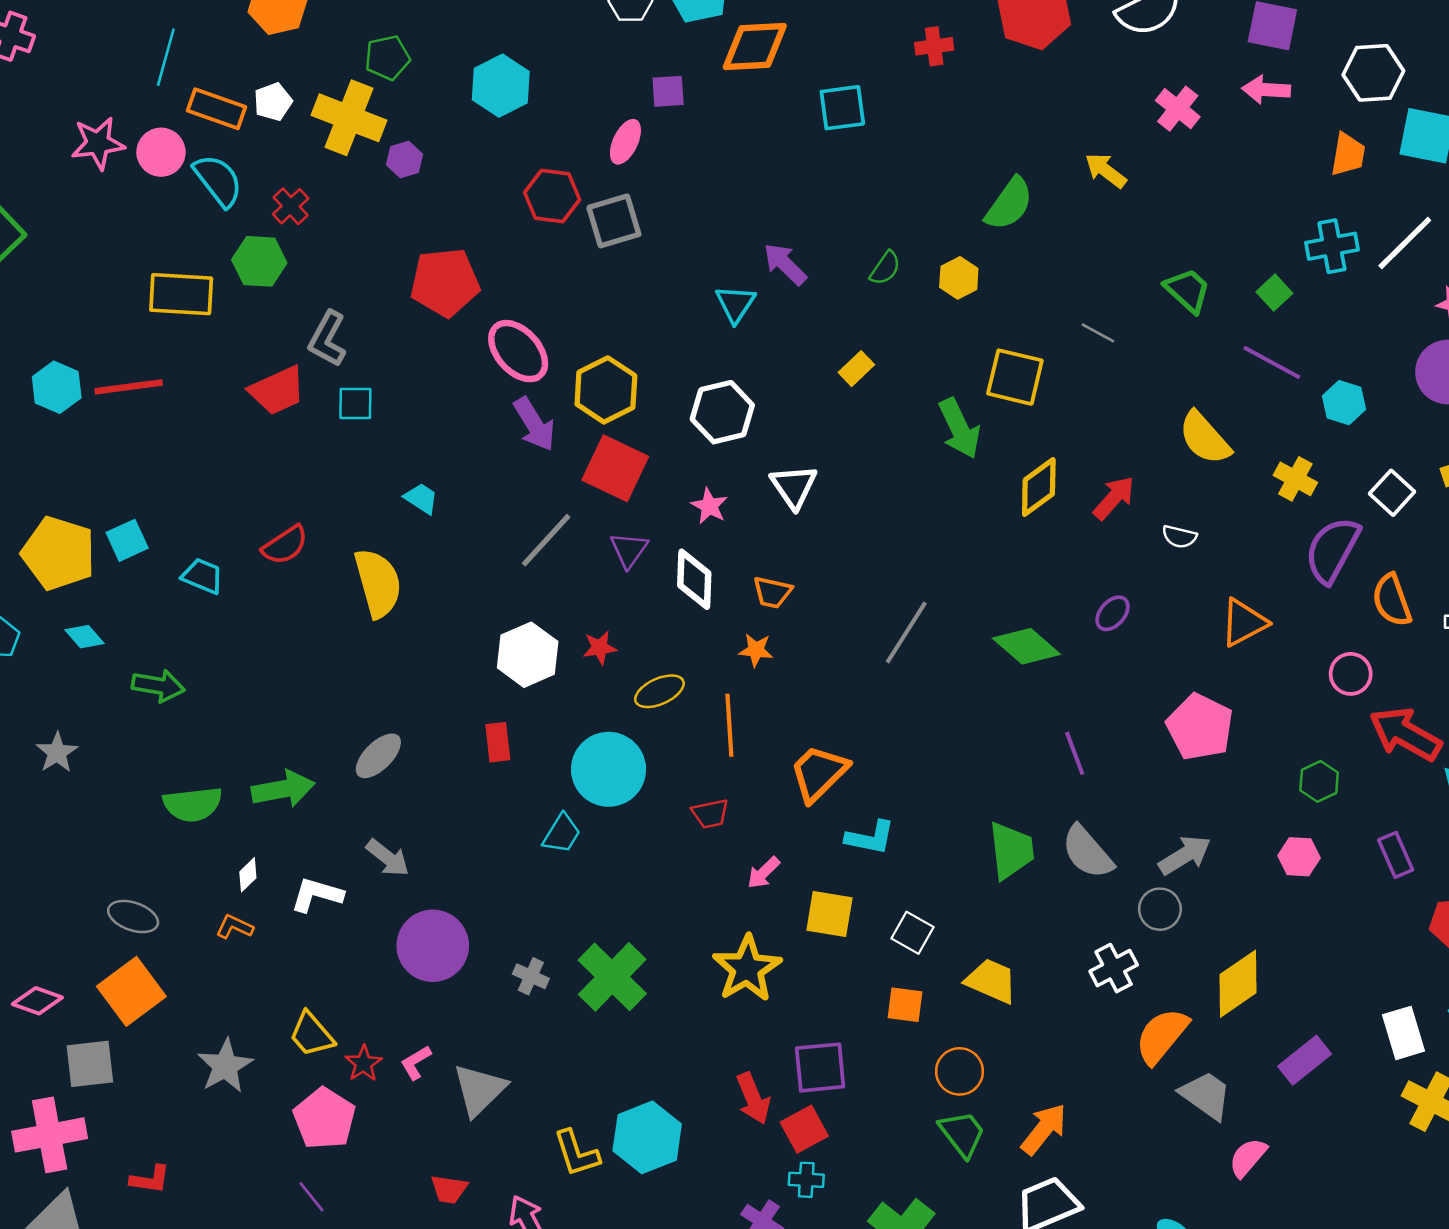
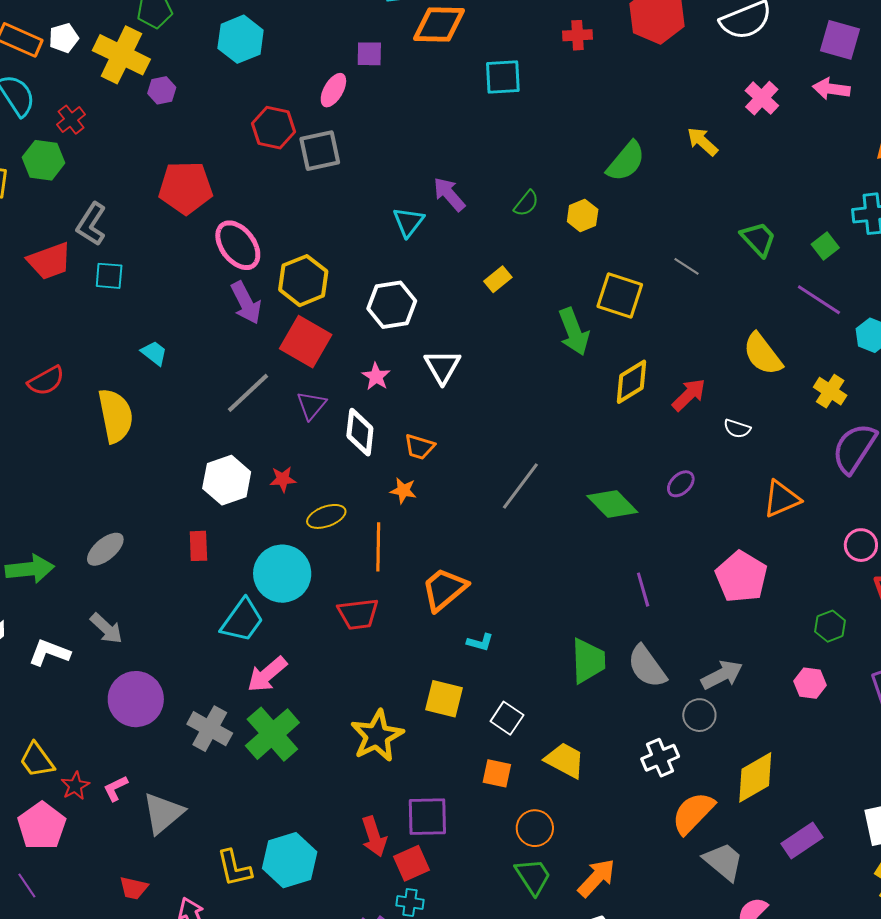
red trapezoid: (710, 814) -> (358, 614), size x1.4
cyan trapezoid: (562, 834) -> (242, 620), size x1.4
cyan L-shape: (870, 838) -> (480, 642), size x0.7
pink arrow: (764, 873) -> (267, 674), moved, size x1.5
gray cross: (531, 976) -> (210, 729), size x1.6

